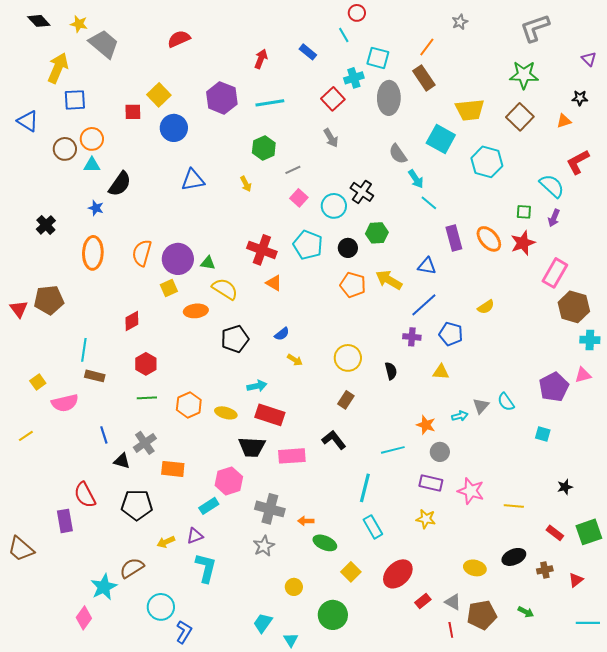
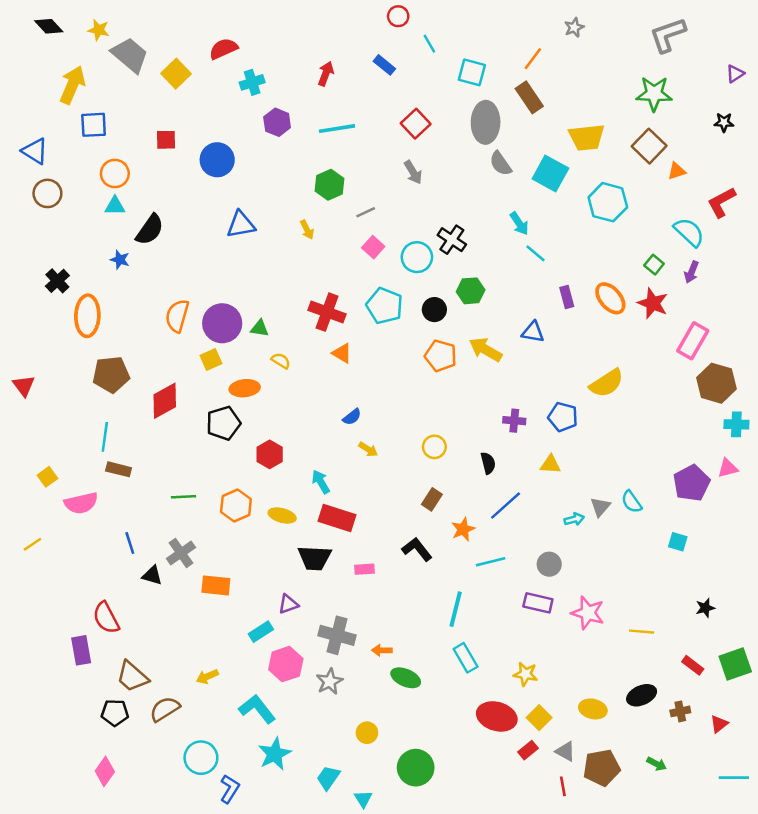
red circle: (357, 13) -> (398, 16), moved
purple triangle: (589, 59) -> (735, 74), turned 42
cyan cross: (354, 78) -> (252, 82), moved
yellow square: (159, 95) -> (176, 74), moved
purple hexagon: (222, 98) -> (277, 122), size x0.7
orange triangle: (564, 121) -> (677, 171), moved
brown circle: (65, 149) -> (47, 193), moved
gray semicircle: (398, 154) -> (501, 164), moved
green square: (524, 212) -> (654, 265), turned 35
purple rectangle: (454, 238) -> (567, 297), size x0.7
red star: (523, 243) -> (653, 303), turned -30
orange ellipse: (93, 253) -> (87, 316), moved
yellow semicircle: (225, 289) -> (281, 361), size x0.6
brown pentagon: (49, 300) -> (111, 374), moved
blue line: (424, 305) -> (506, 506), moved
yellow semicircle: (486, 307) -> (607, 383), size x1.6
red diamond: (132, 321) -> (165, 401), size x1.4
black pentagon: (235, 339) -> (223, 423), moved
yellow circle: (348, 358) -> (434, 447), size x0.7
red hexagon: (146, 364) -> (270, 454), moved
cyan arrow: (257, 386) -> (321, 482), turned -108
orange star: (426, 425) -> (463, 529), moved, turned 30
pink rectangle: (292, 456) -> (364, 569), size x0.6
pink hexagon: (229, 481) -> (286, 664), moved
black pentagon: (137, 505) -> (115, 713), moved, size x0.7
yellow star: (426, 519) -> (525, 674), moved
purple triangle: (195, 536) -> (288, 604), moved
brown trapezoid: (21, 549) -> (132, 677), moved
cyan L-shape: (206, 568) -> (257, 709), turned -52
yellow square: (351, 572) -> (539, 718), moved
red ellipse: (398, 574) -> (497, 716), turned 60
cyan star: (104, 587) -> (275, 754), moved

